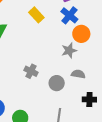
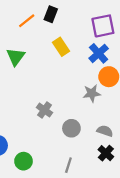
gray semicircle: (78, 74) -> (105, 131), moved
black cross: (89, 100) -> (106, 153), turned 32

